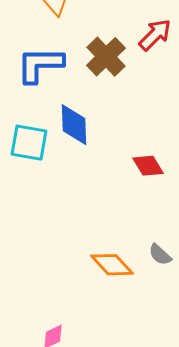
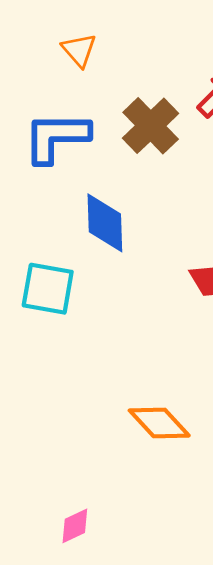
cyan square: (29, 143) -> (48, 289), moved

